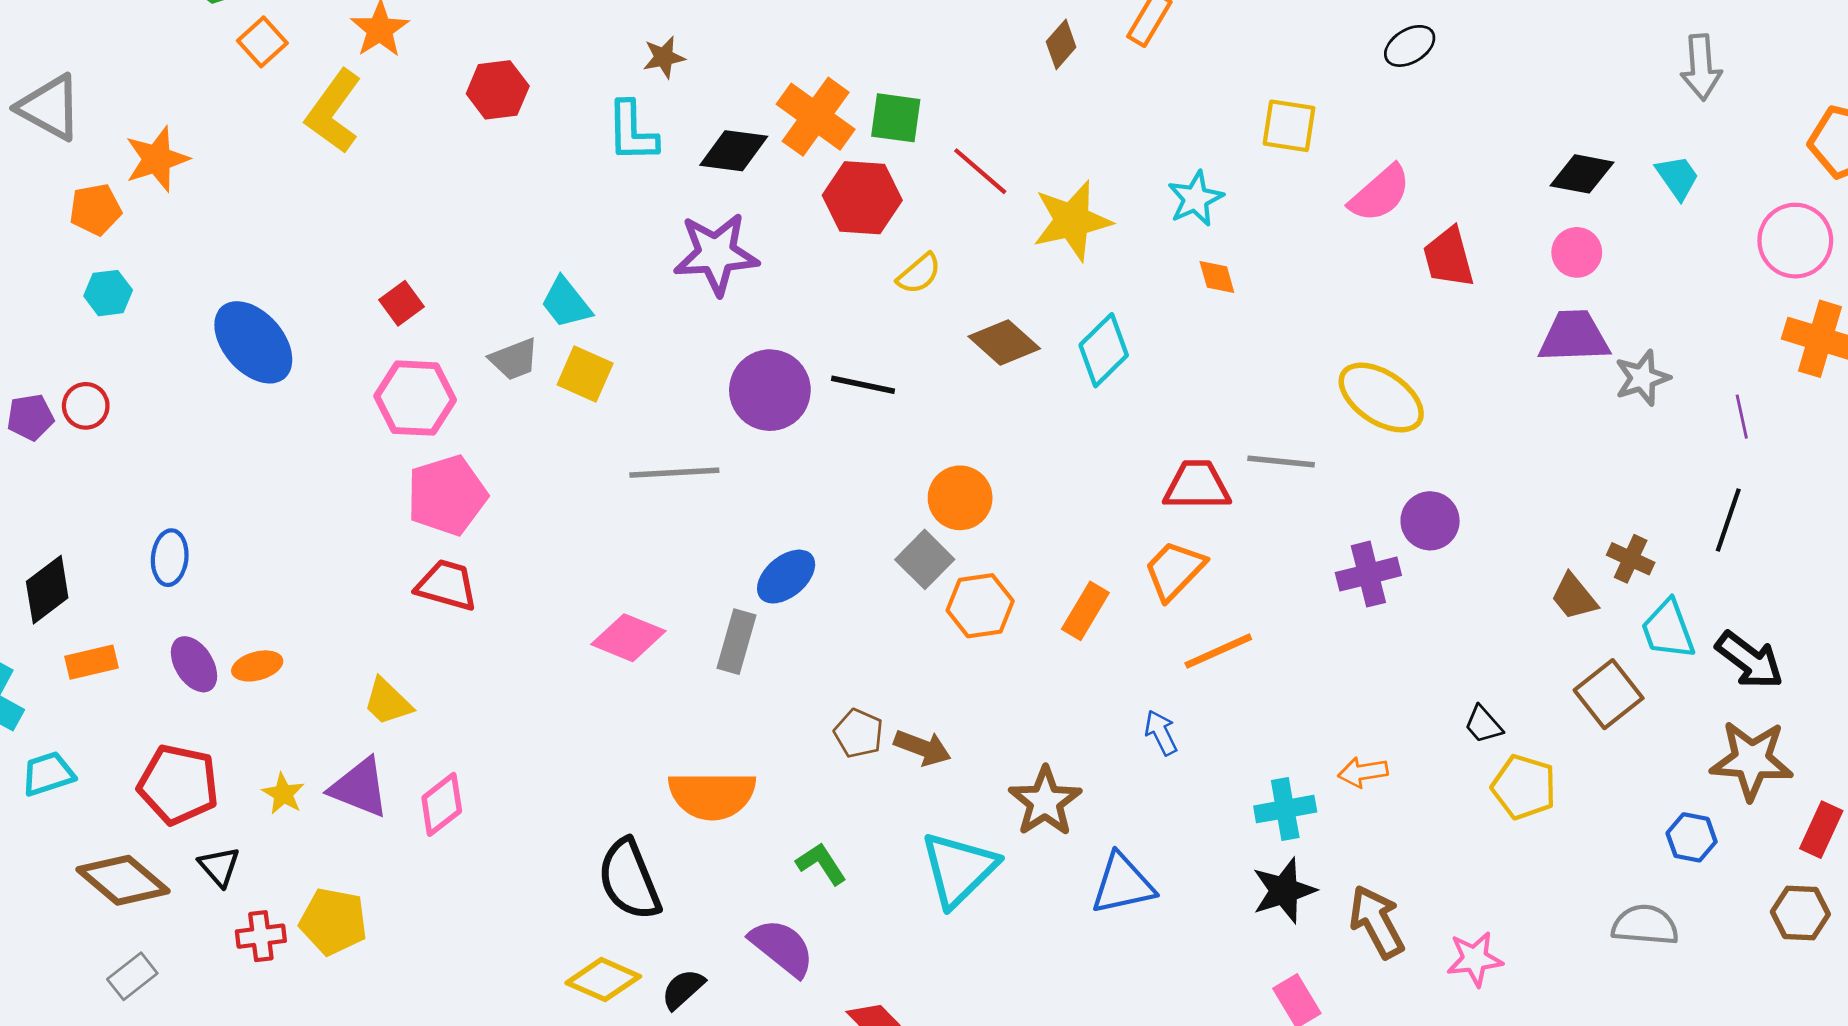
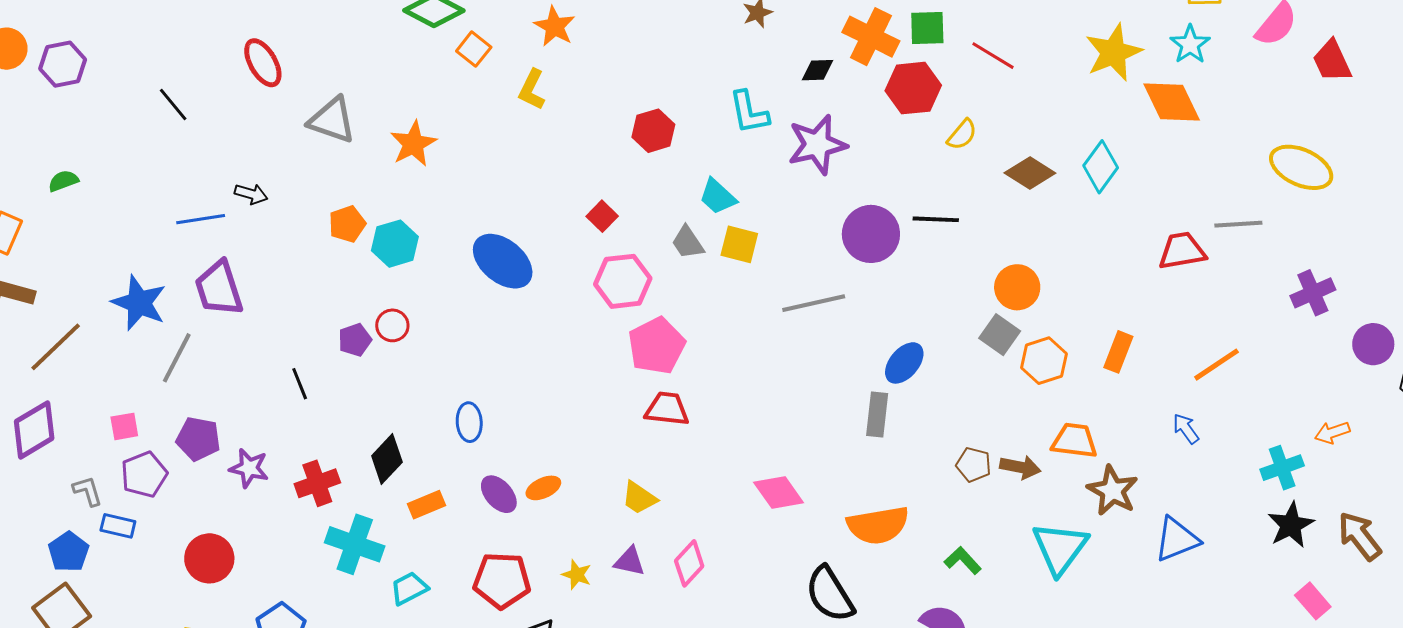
red hexagon: (498, 90) -> (653, 131), moved
yellow L-shape: (334, 111) -> (532, 90), size x0.7
cyan L-shape: (632, 132) -> (749, 112), moved
black diamond: (734, 151) -> (817, 70), size x0.7
cyan star: (1195, 199) -> (1190, 44), moved
orange pentagon: (95, 209) -> (347, 224), moved
yellow star: (1072, 221) -> (1113, 52), moved
orange diamond: (1217, 277) -> (1172, 102), size x2.0
cyan hexagon: (108, 293) -> (395, 244), size x1.4
gray trapezoid: (514, 359) -> (688, 242), turned 87
purple circle: (1430, 521) -> (1373, 344), moved
orange trapezoid: (1174, 570) -> (1074, 441), moved, turned 63
pink diamond: (628, 638) -> (779, 493), moved, turned 42
purple triangle: (360, 788) -> (630, 561), size x0.7

